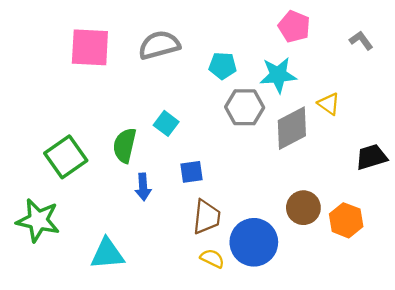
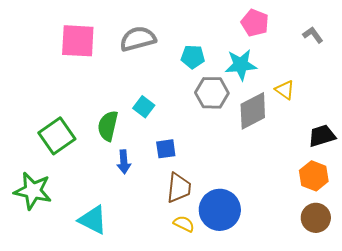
brown circle: (303, 208) -> (316, 218), moved
orange hexagon: (346, 220) -> (314, 176), moved
cyan triangle: (107, 254) -> (93, 220), turned 32

